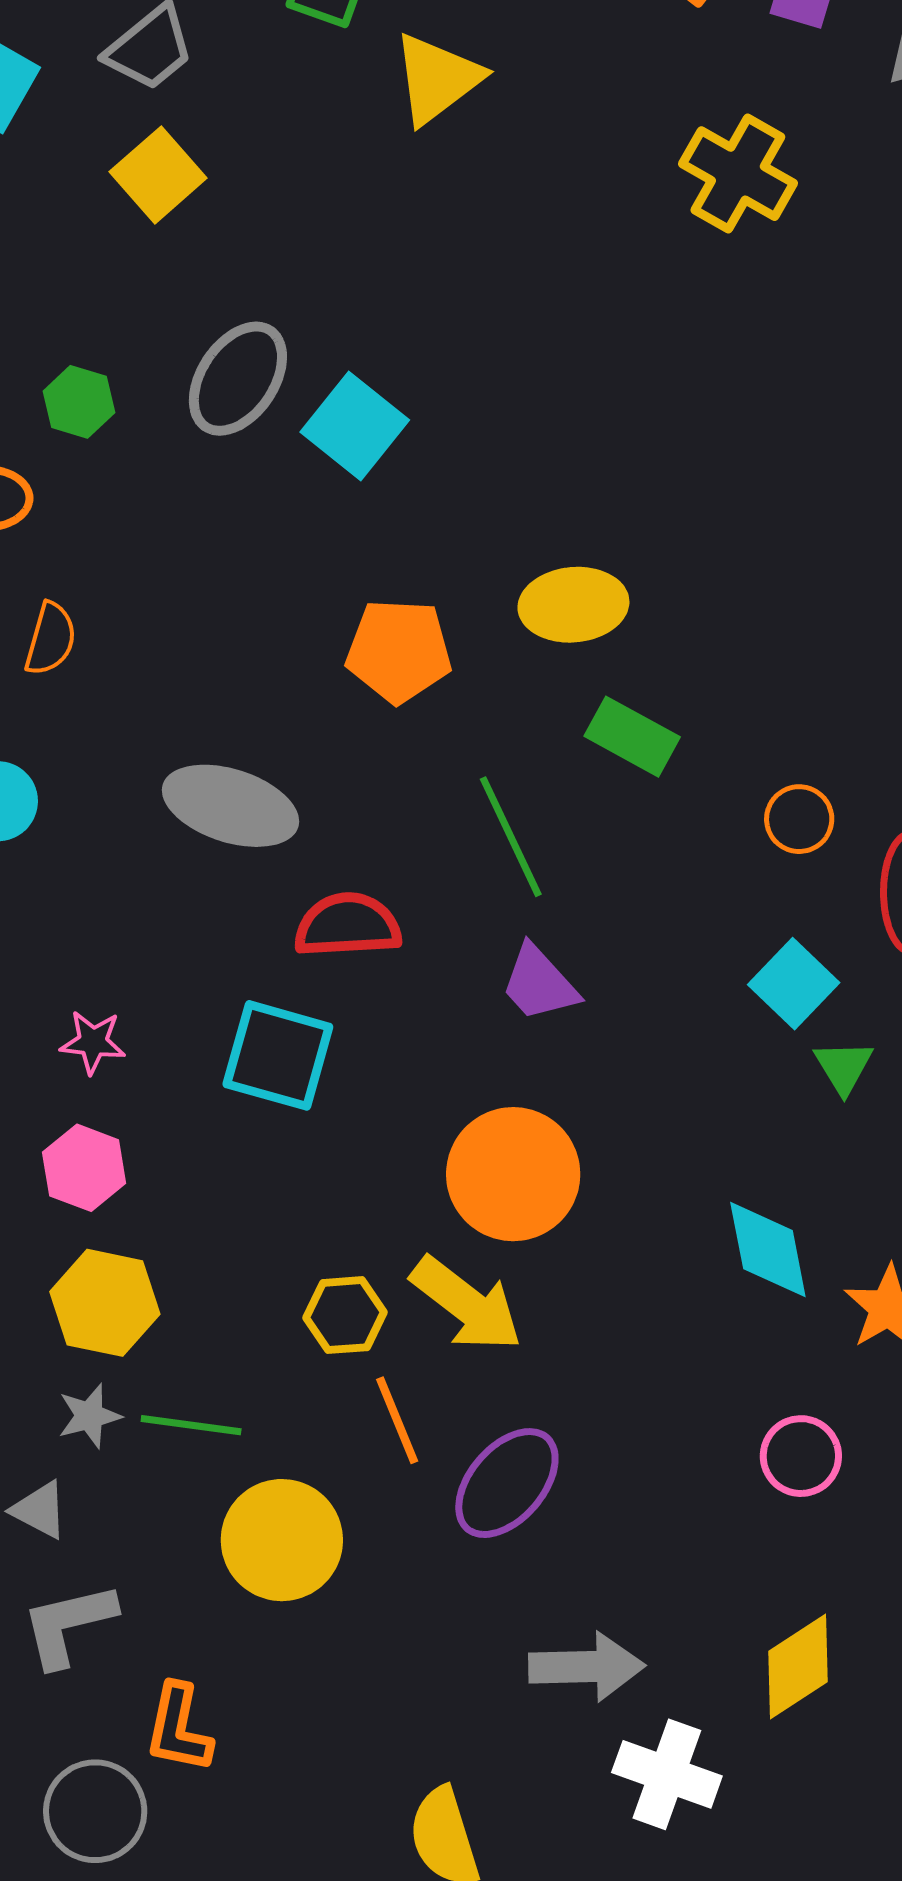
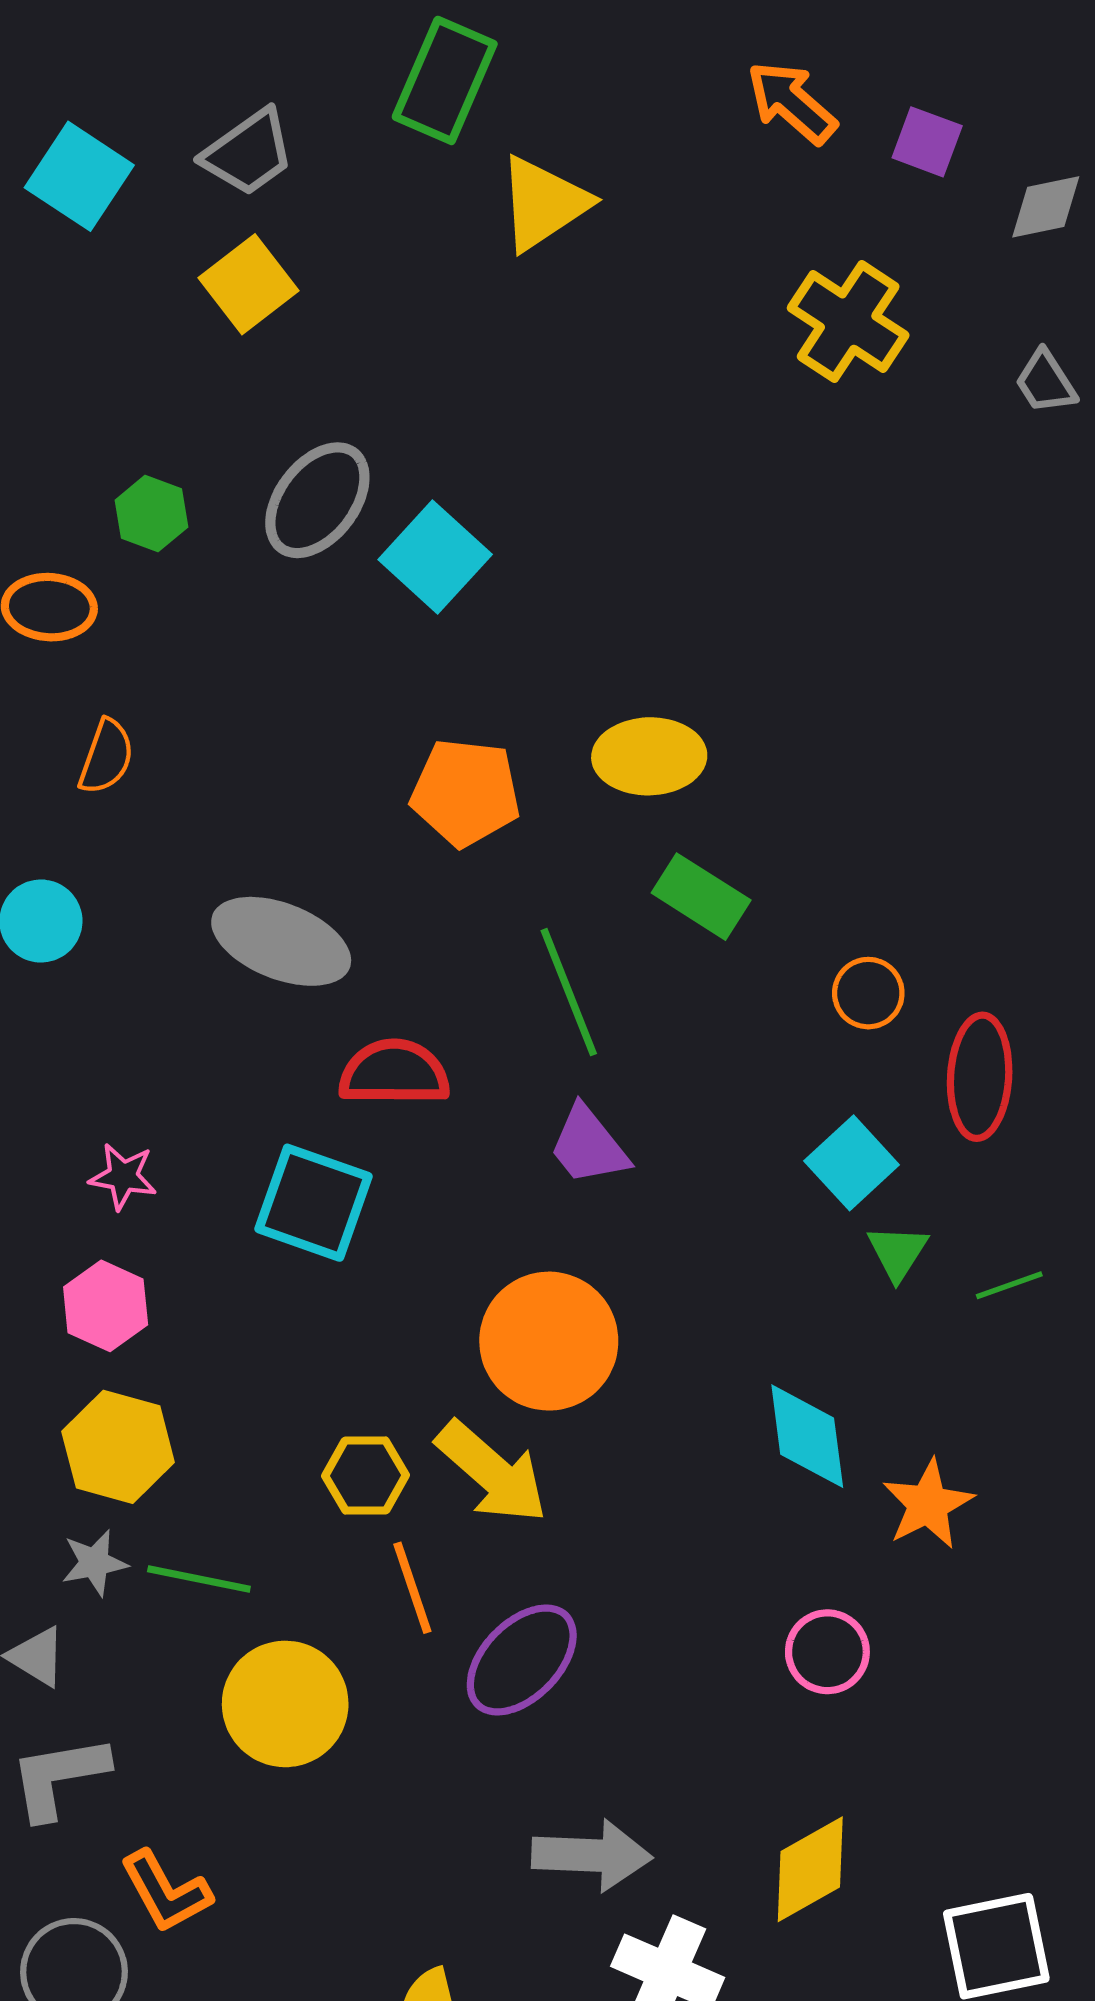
orange L-shape: (179, 1728) -> (166, 1892), turned -44

